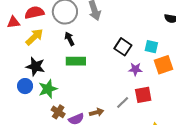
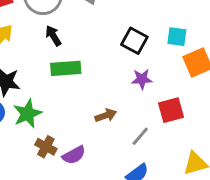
purple star: (135, 69) -> (142, 79), moved
gray line: (123, 103) -> (140, 136), moved
brown arrow: (97, 112) -> (106, 115), moved

